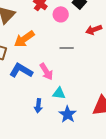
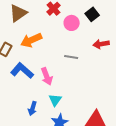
cyan triangle: (59, 93) -> (55, 100), turned 48

